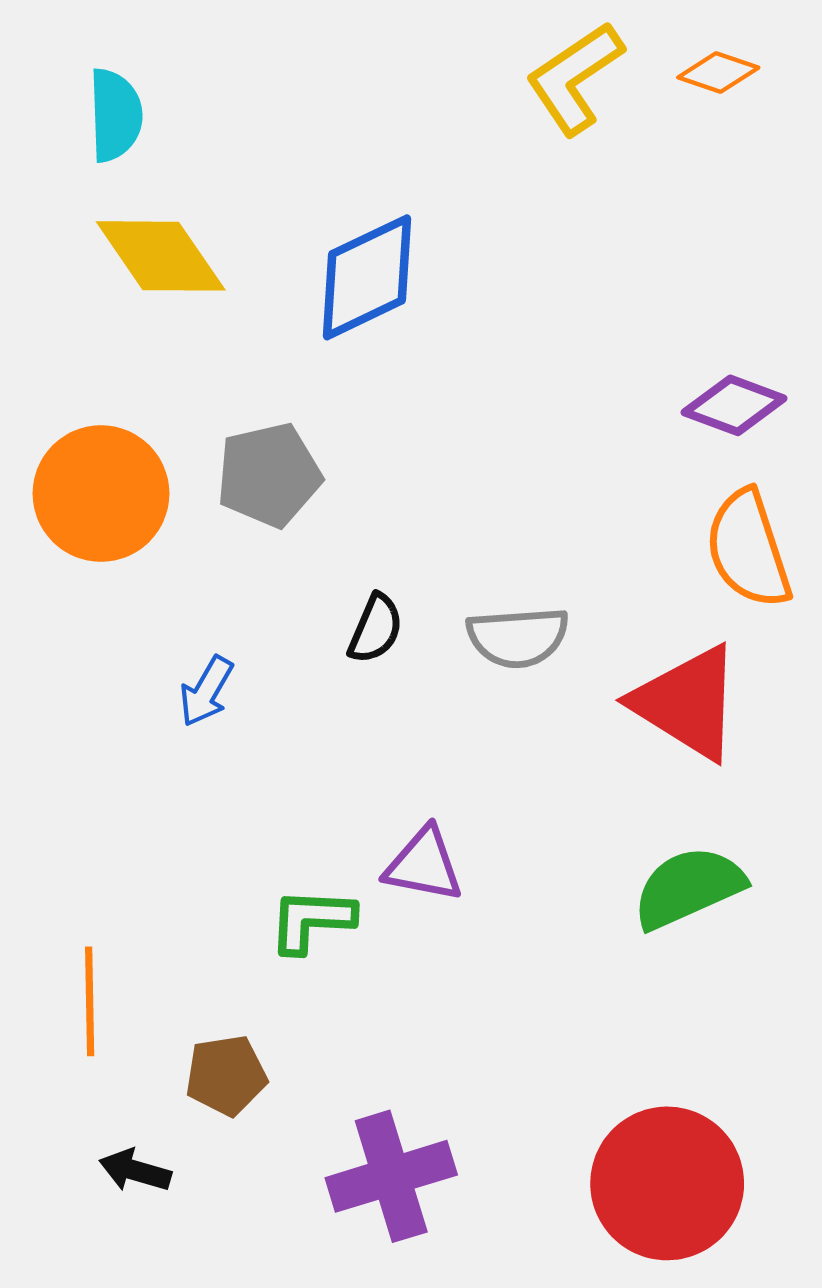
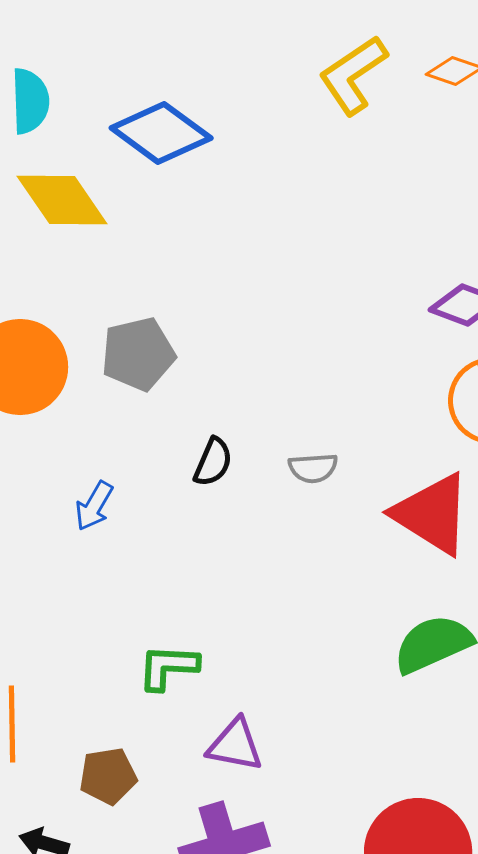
blue diamond: (367, 277) -> (161, 133), moved, turned 62
gray semicircle: (518, 637) -> (313, 468), size x0.7
purple triangle: (424, 865) -> (235, 745), moved

